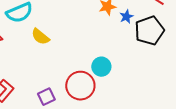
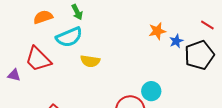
yellow semicircle: (40, 37) -> (90, 61), turned -30

